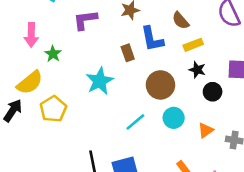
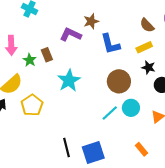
purple L-shape: (85, 20) -> (71, 35), moved, turned 35
brown semicircle: (181, 21) -> (147, 25), moved
brown rectangle: (128, 53) -> (47, 55), moved
cyan line: (135, 122) -> (110, 113), moved

